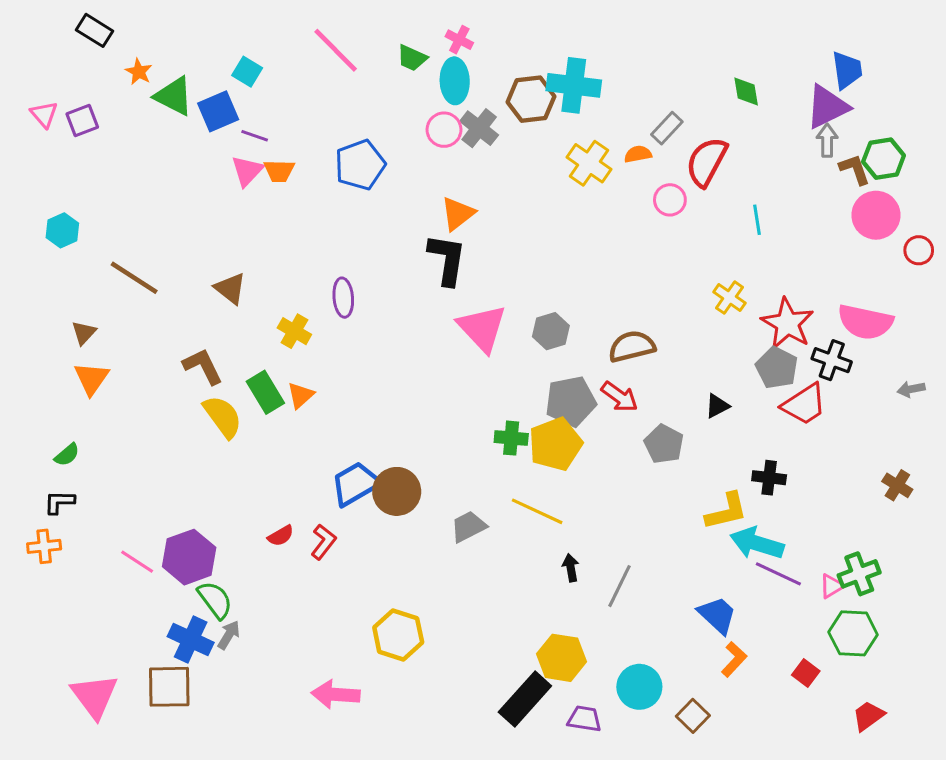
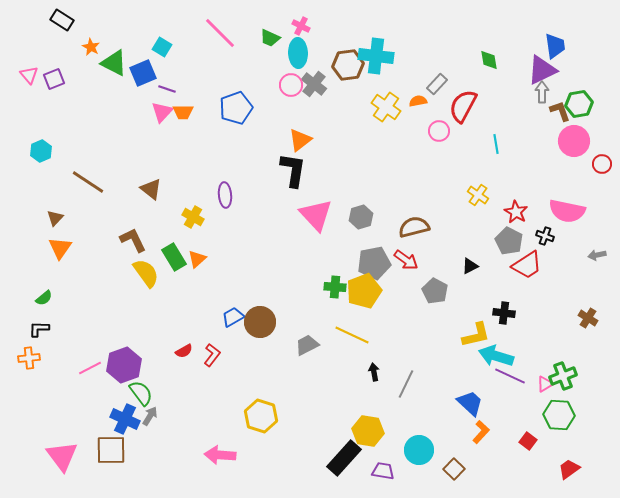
red star: (787, 324) -> (516, 212), size x0.7
black cross: (832, 360) -> (545, 236), size x0.7
blue trapezoid: (355, 484) -> (233, 317), size x0.7
pink line: (137, 562) -> (90, 368), turned -60

